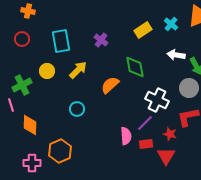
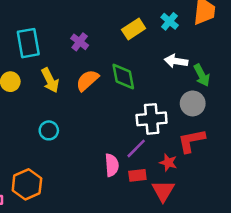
yellow arrow: (78, 70) -> (50, 80), turned 108
orange semicircle: (110, 85) -> (87, 80), moved
white cross: (157, 100) -> (152, 119), turned -30

